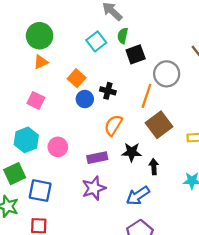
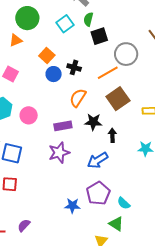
green circle: (40, 36) -> (27, 18), moved
orange line: (146, 96) -> (108, 73), turned 40

